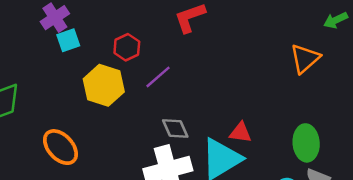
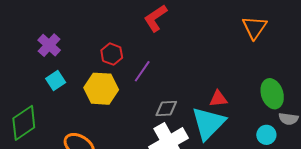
cyan square: (68, 40) -> (56, 81), moved
gray diamond: (175, 129) -> (166, 109), turned -55

